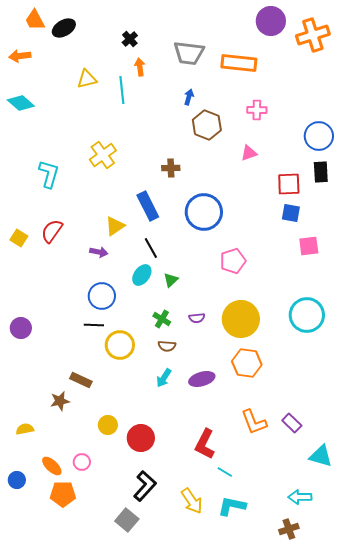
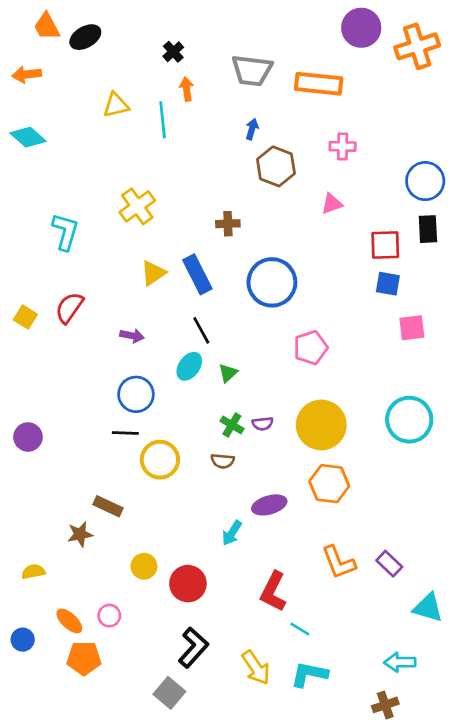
yellow triangle: (115, 226) -> (153, 273), moved
green cross: (162, 319) -> (232, 425), moved
cyan arrow: (164, 378) -> (232, 533), moved

